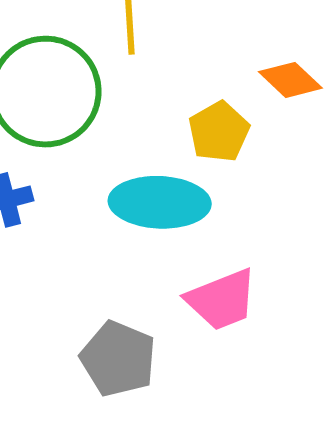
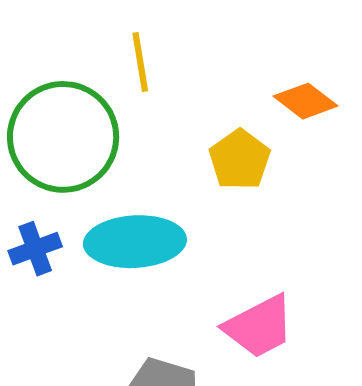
cyan ellipse: (160, 202) -> (135, 242), moved

